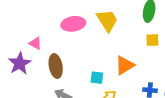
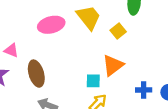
yellow square: (152, 40) -> (118, 31), moved, turned -32
cyan square: (97, 78) -> (93, 81), moved

